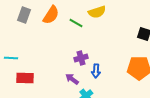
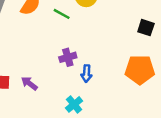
purple arrow: (72, 79) -> (29, 83), moved

